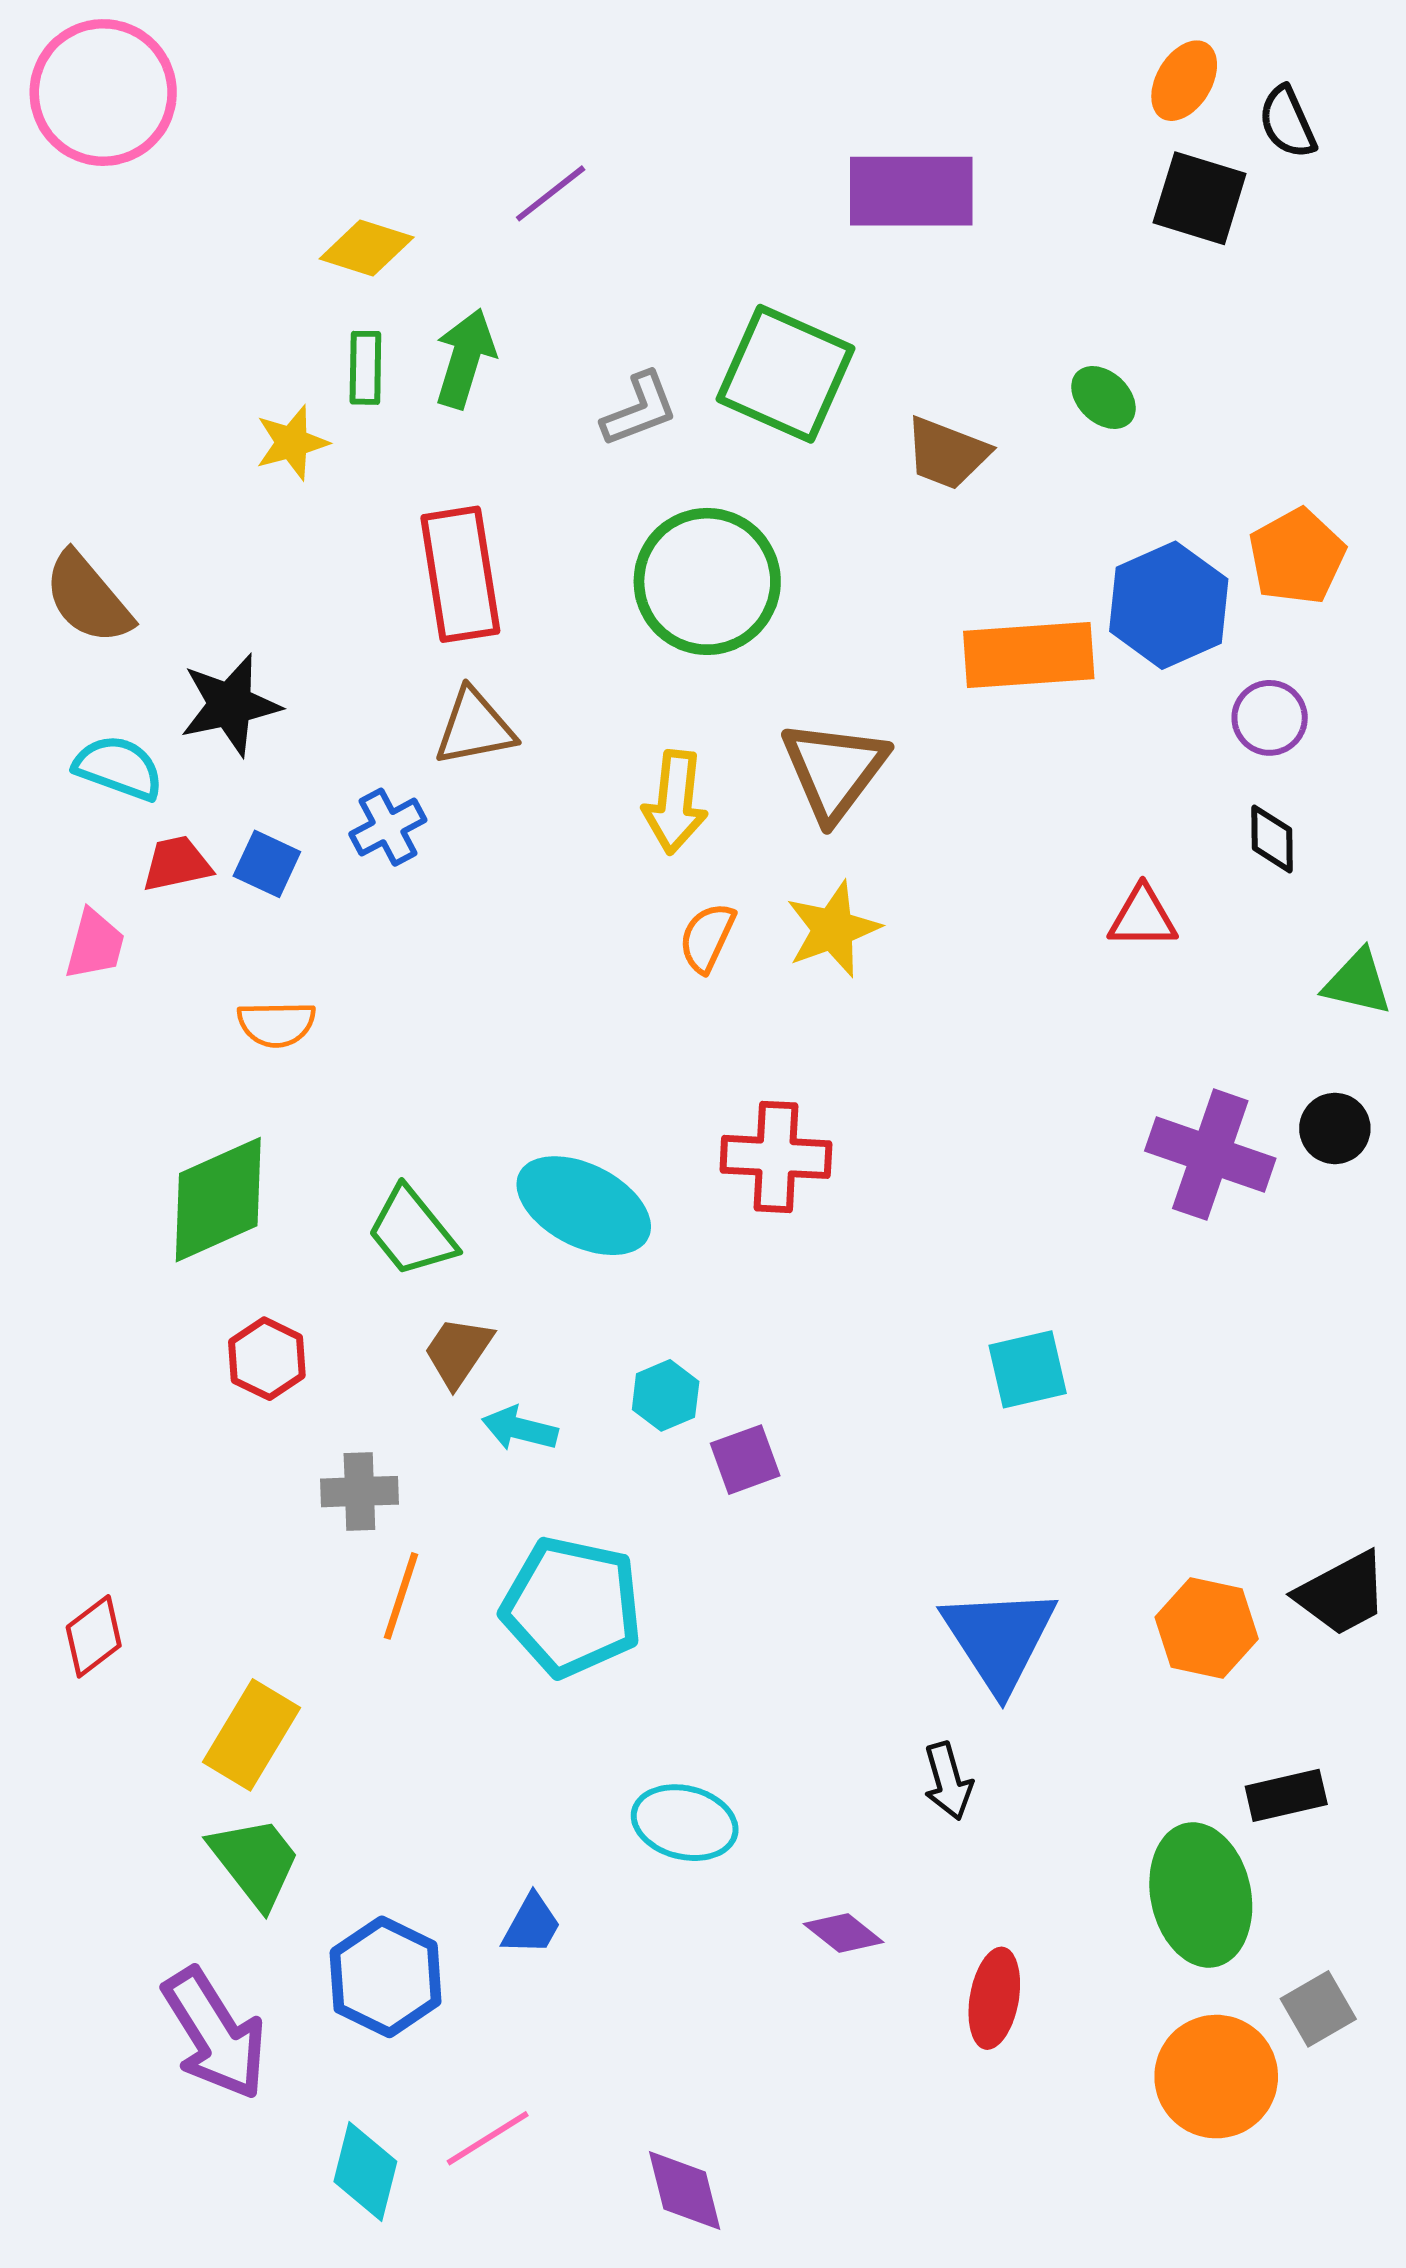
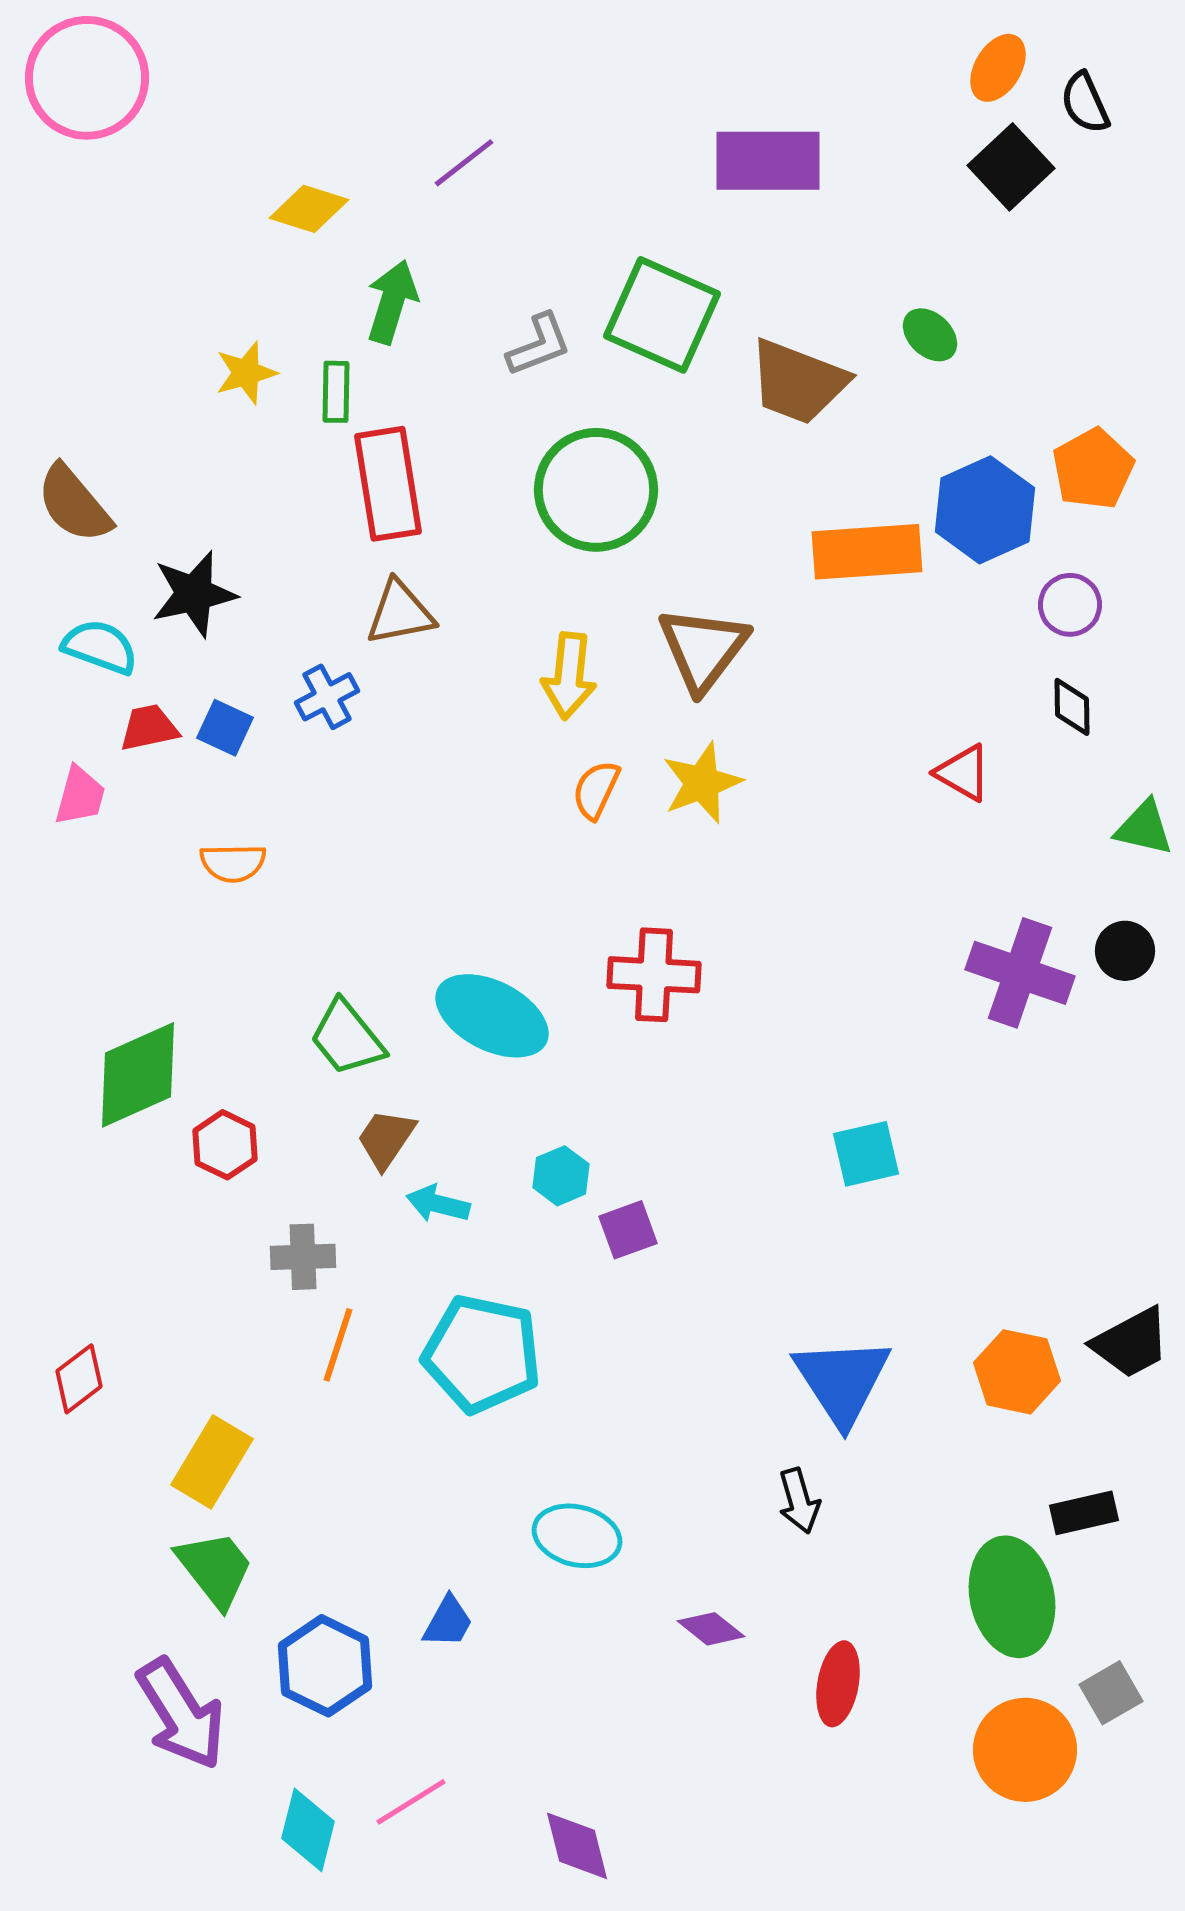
black square: (1200, 198) -> (1011, 167), turned 30
green rectangle: (365, 368) -> (336, 392), moved
brown trapezoid: (947, 453) -> (798, 382), size x1.4
red triangle: (1143, 917) -> (963, 773), turned 30
green diamond: (218, 1200) -> (138, 1075), moved

